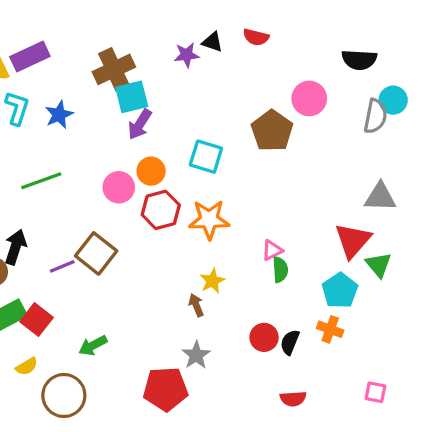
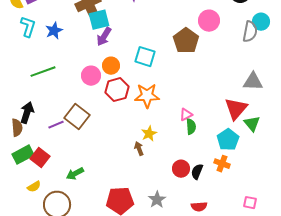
gray star: (196, 355) -> (157, 200), moved

